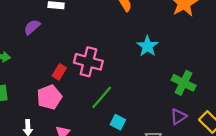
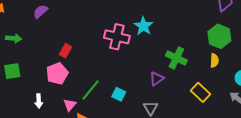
pink cross: (88, 62) -> (117, 37), moved
green line: (102, 97) -> (91, 90), moved
purple triangle: (178, 117) -> (157, 79), moved

